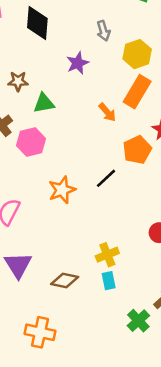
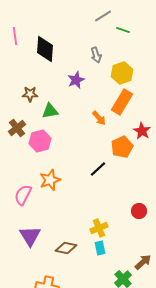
orange star: (62, 190) -> (50, 180), moved

